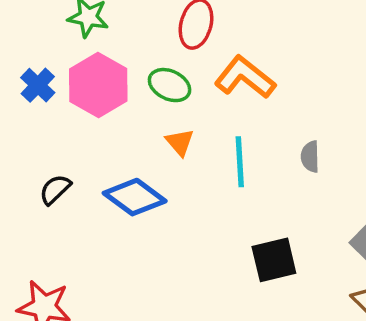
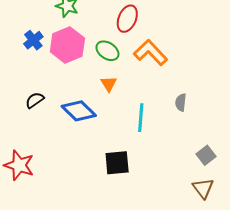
cyan line: (240, 162) -> (141, 118), moved
black square: (274, 260) -> (117, 163), moved

